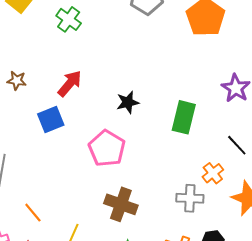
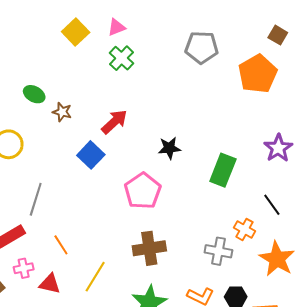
blue square: (51, 120) -> (91, 155), turned -32
orange cross: (213, 173) -> (244, 229), turned -30
brown cross: (121, 204) -> (149, 248), turned -36

